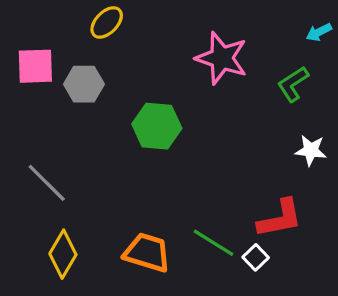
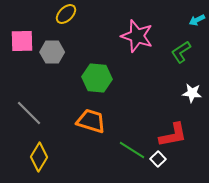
orange trapezoid: (147, 252) -> (91, 121), moved

